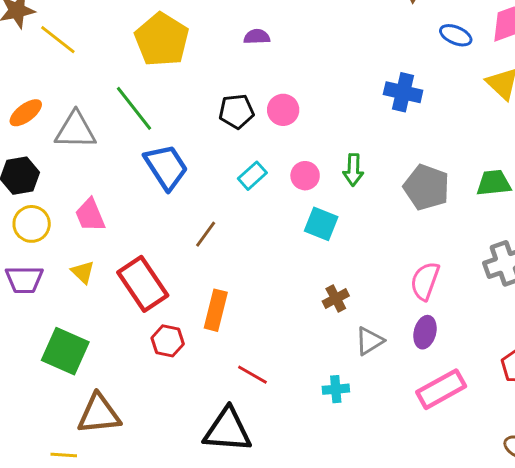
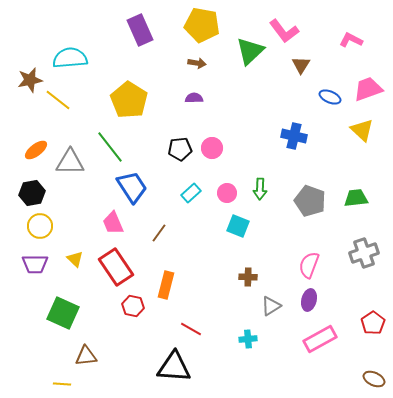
pink trapezoid: (90, 215) -> (113, 223), moved
brown cross: (336, 299) -> (248, 277), turned 30
brown triangle: (99, 414) -> (86, 356), size x0.7

